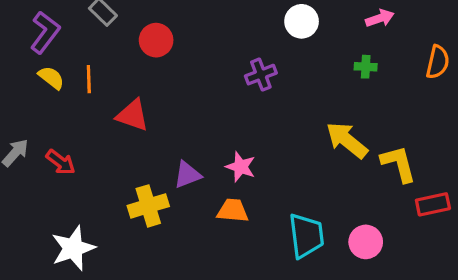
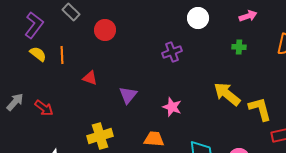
red triangle: (133, 115) -> (90, 78), size x0.7
pink star: (241, 167) -> (172, 107), moved
purple triangle: (187, 175) -> (128, 95), moved, turned -30

